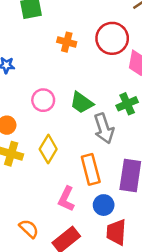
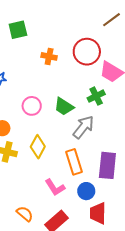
green cross: (127, 104) -> (96, 96), moved
gray arrow: (104, 128) -> (83, 127), turned -120
pink L-shape: (66, 199) -> (55, 187), turned -55

